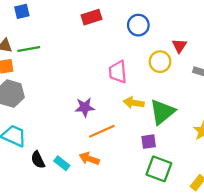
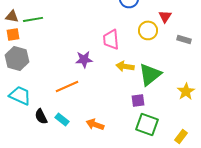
purple star: (85, 107) -> (84, 59), moved
orange line: (102, 131) -> (67, 86), moved
orange arrow: (89, 159) -> (95, 124), moved

